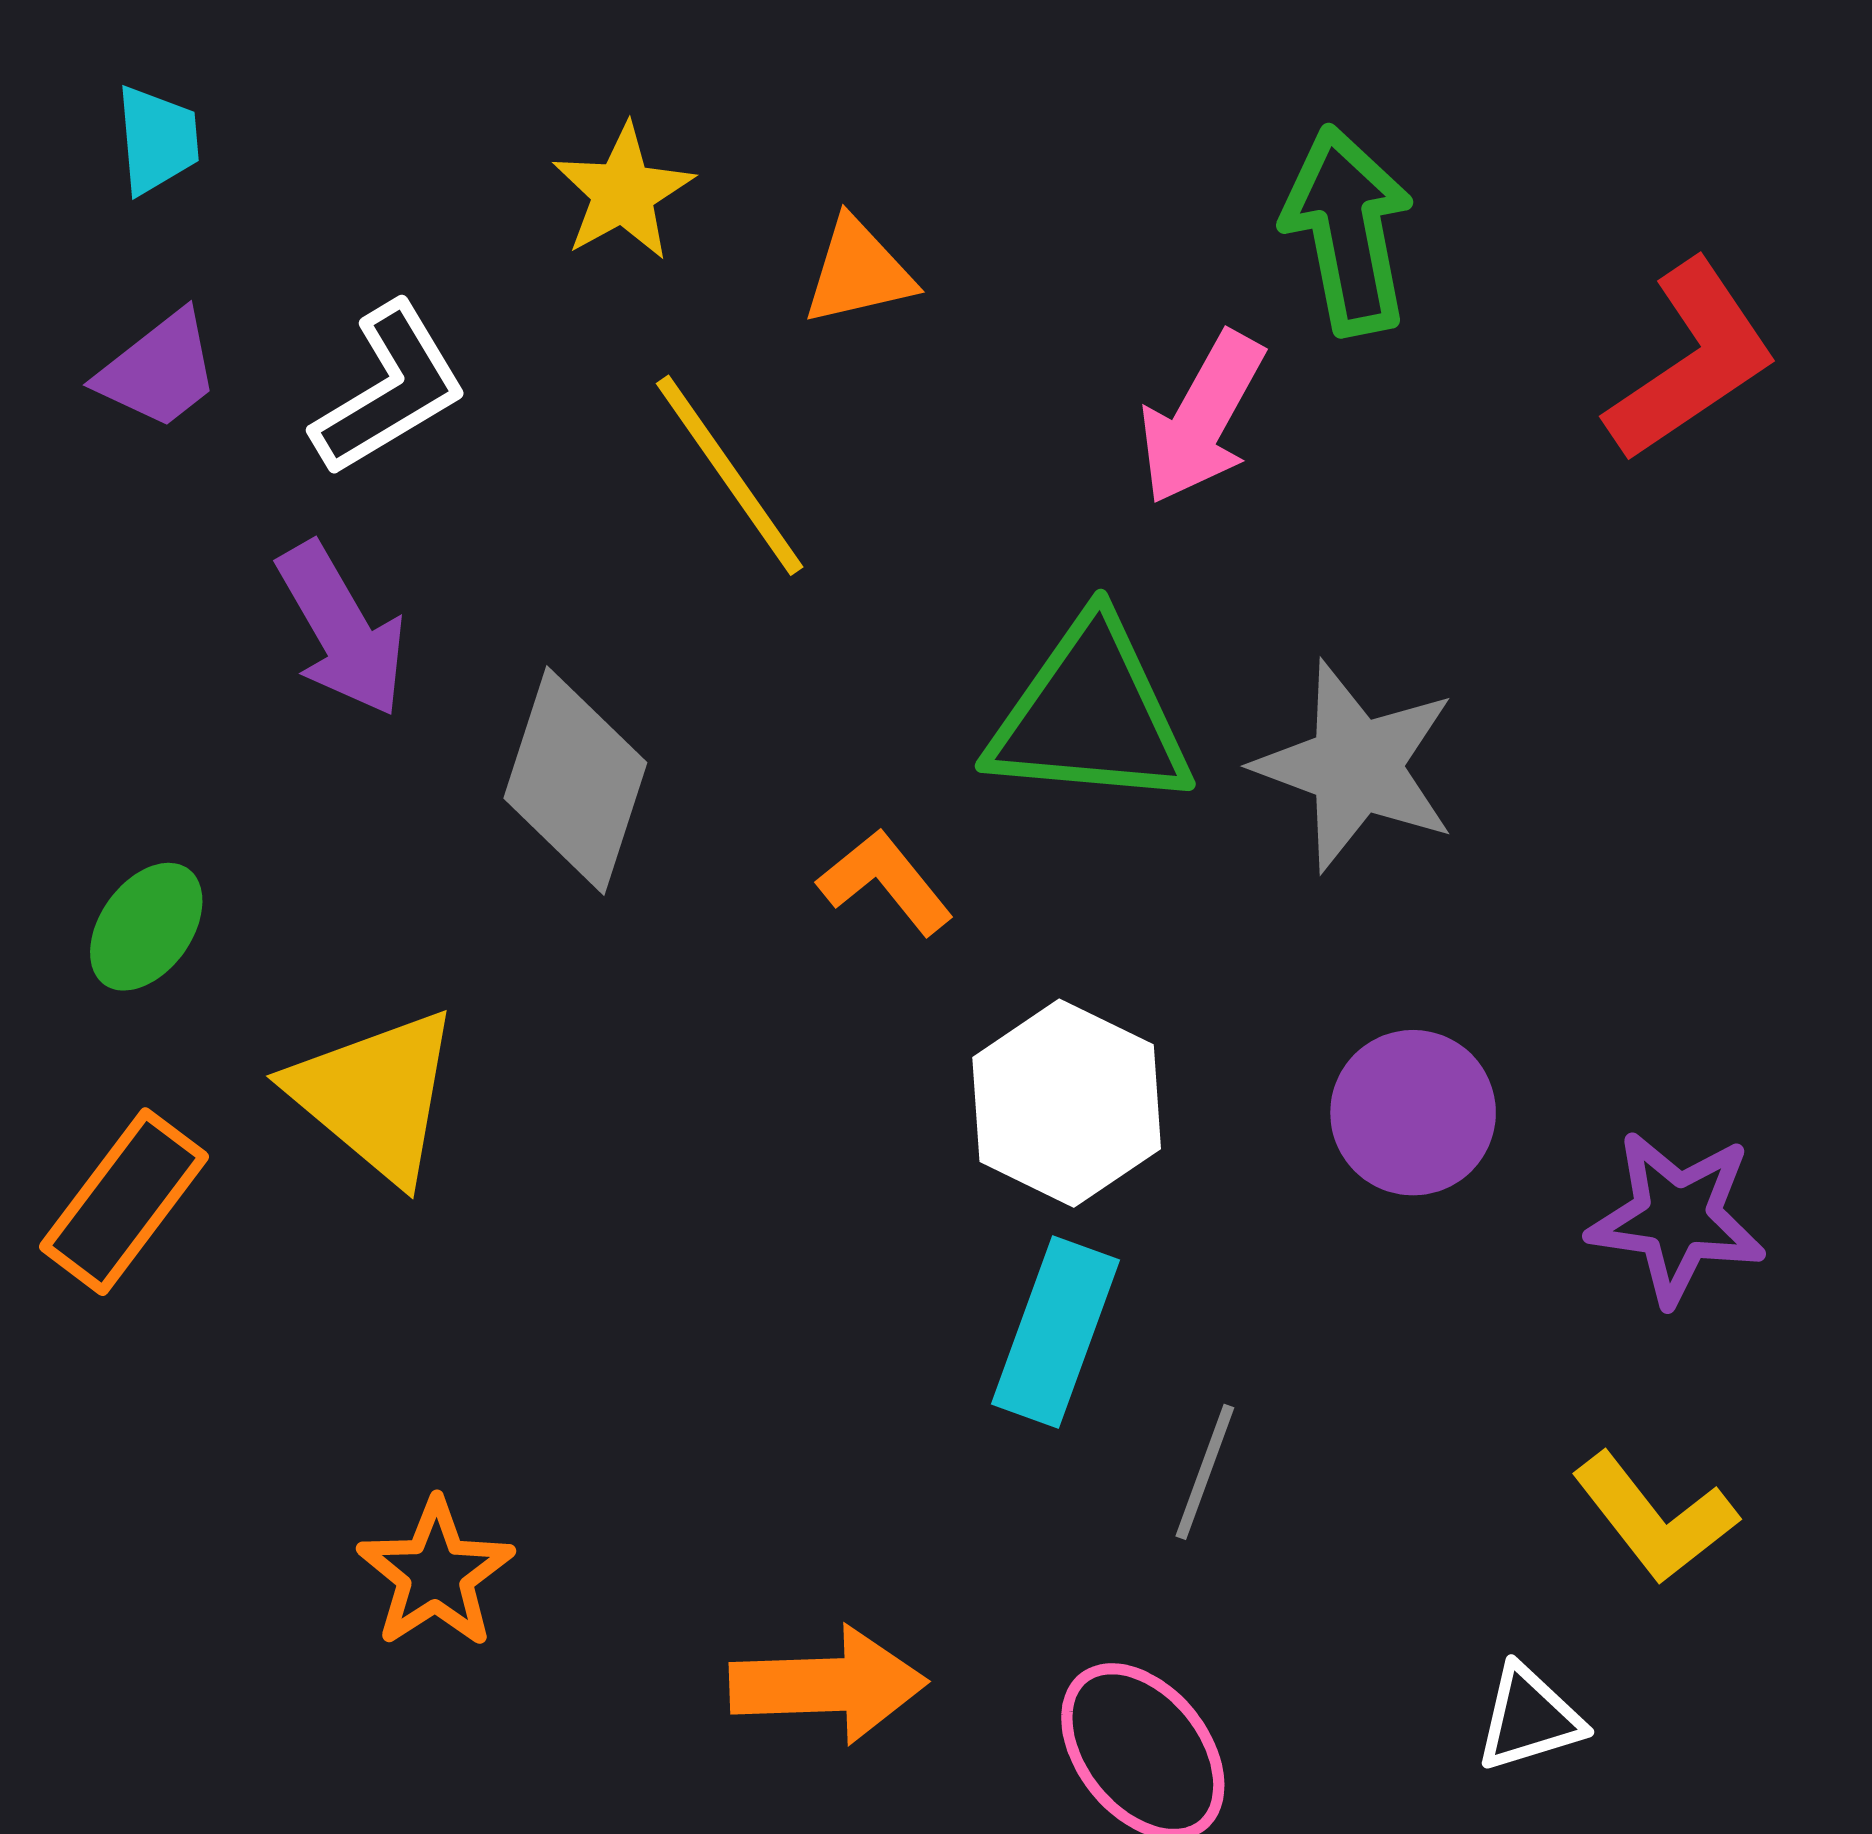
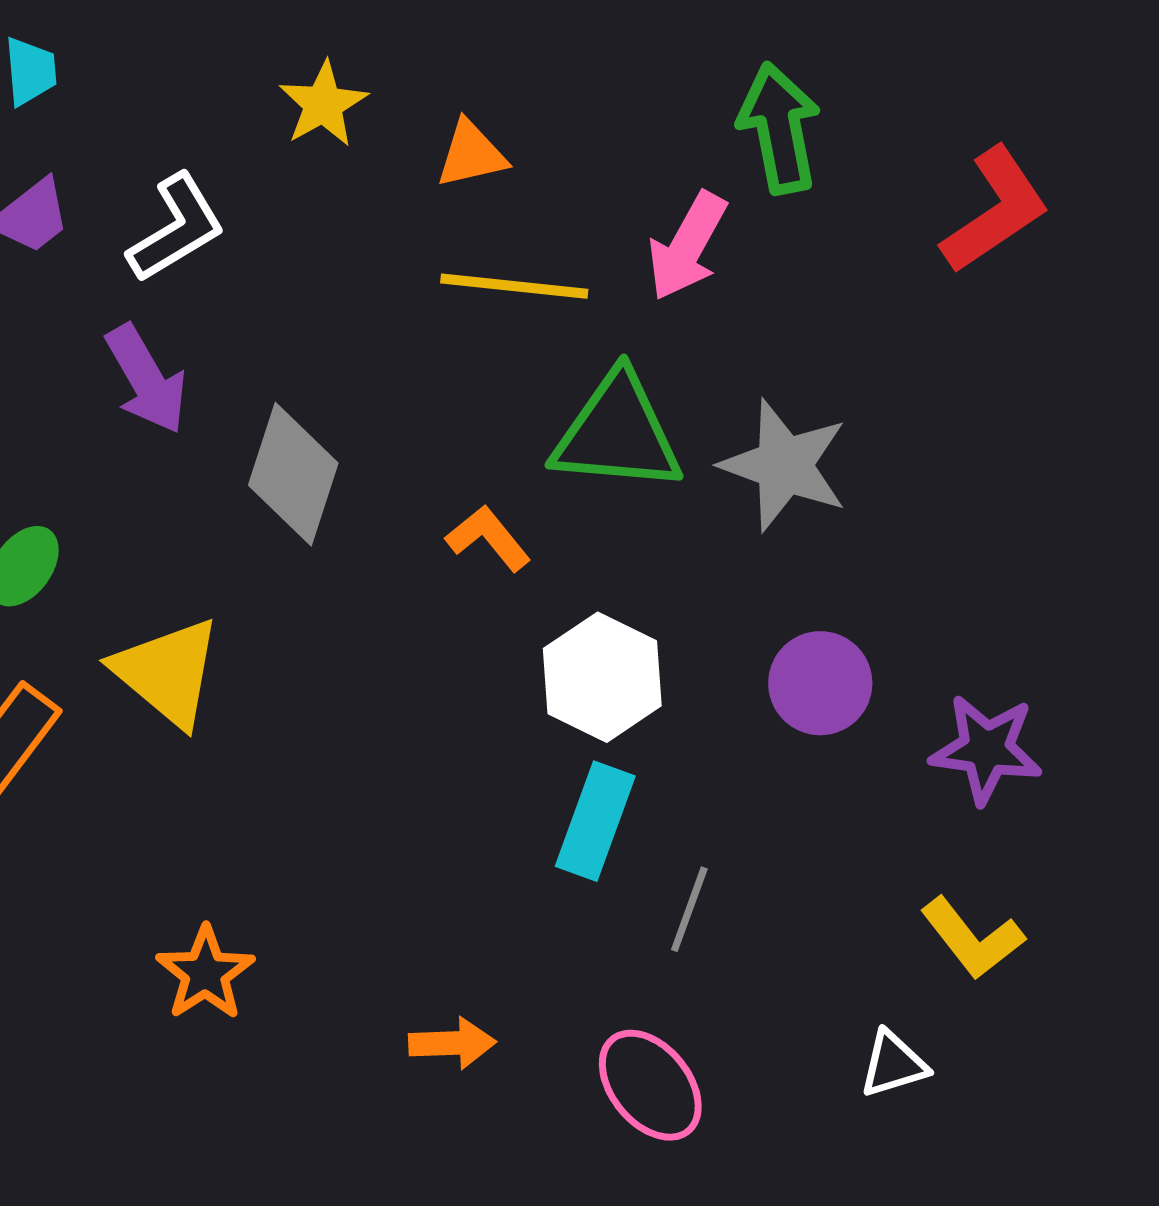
yellow line: (730, 475) -> (514, 286), moved, turned -49
orange arrow: (828, 1685) -> (452, 1043), size x0.7

